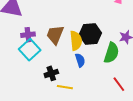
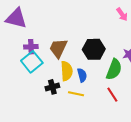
yellow semicircle: (76, 41) -> (67, 71), moved
red line: (119, 84) -> (112, 95), moved
yellow line: (65, 87) -> (76, 94), moved

